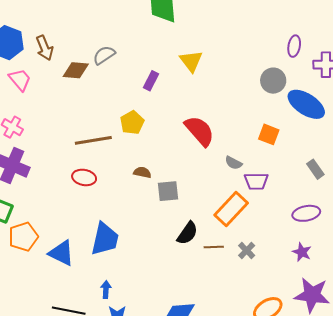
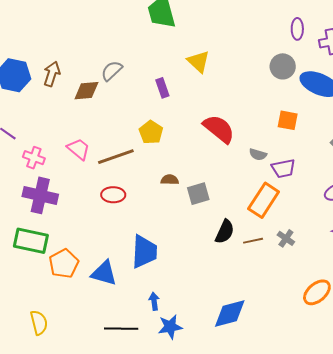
brown arrow: (45, 48) -> (52, 74), turned -130
pink trapezoid: (20, 80) -> (79, 149), moved
purple rectangle: (151, 81) -> (162, 88), turned -36

